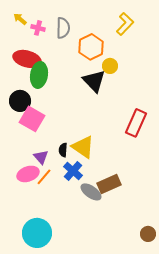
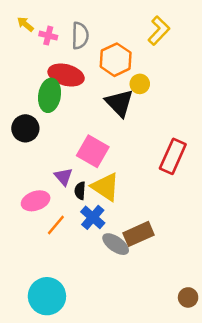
red ellipse: (27, 59) -> (66, 75), moved
pink square: (32, 119) -> (93, 151), moved
purple triangle: (41, 157) -> (63, 177), moved
pink ellipse: (28, 174) -> (36, 201), moved

